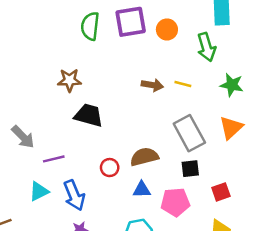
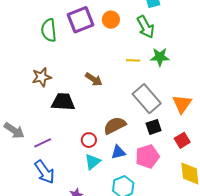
brown arrow: (152, 85) -> (94, 79), moved, turned 36
green star: (232, 85) -> (160, 57), moved
orange triangle: (231, 128) -> (182, 104), moved
cyan triangle: (39, 191) -> (93, 162), moved
blue arrow: (74, 195) -> (45, 172), moved

